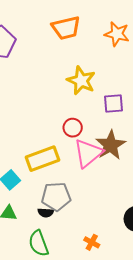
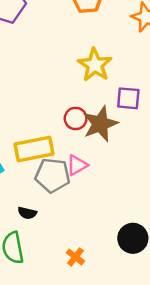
brown star: (110, 145) -> (100, 124), moved
pink triangle: (88, 153) -> (77, 165), moved, size x0.6
gray pentagon: (56, 197) -> (52, 175), moved

